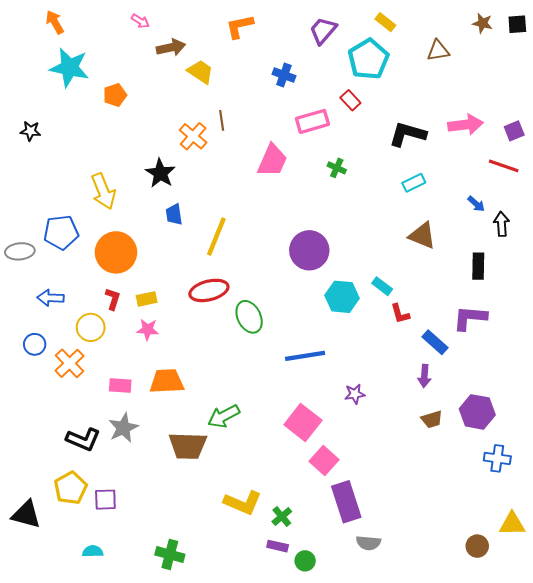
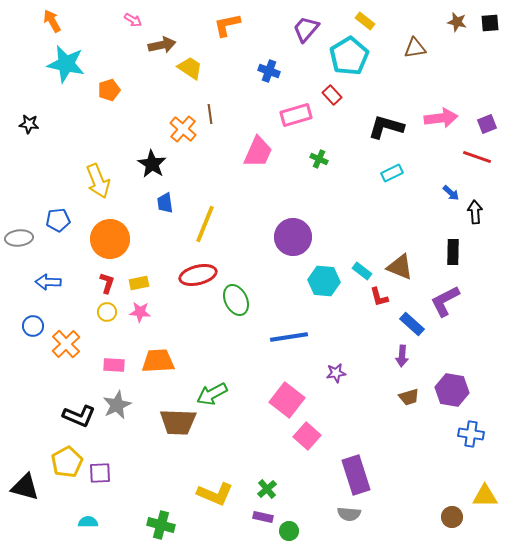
blue pentagon: (61, 232) -> (58, 220), size x0.7
brown triangle: (422, 236) -> (400, 267), moved
purple L-shape: (470, 318) -> (445, 301), turned -32
yellow circle: (91, 327) -> (107, 312), moved, size x0.7
purple rectangle: (346, 502) -> (356, 475), moved
yellow L-shape: (243, 503) -> (215, 494), moved

